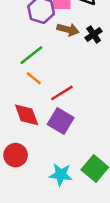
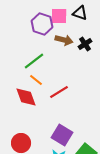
red diamond: (27, 115) -> (26, 97), moved
purple square: (61, 121) -> (62, 135), moved

